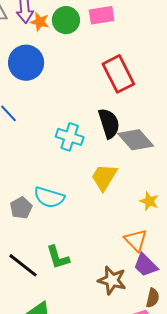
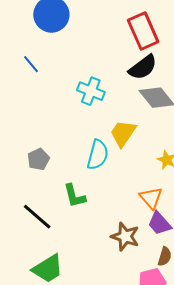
black semicircle: (109, 123) -> (143, 67), moved, turned 68
cyan semicircle: (49, 197) -> (98, 155), moved, turned -96
green L-shape: (58, 257) -> (75, 196), moved

